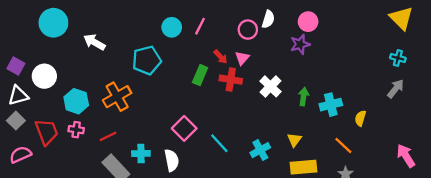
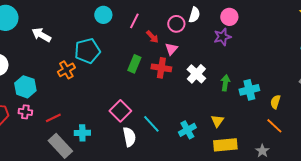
cyan circle: (172, 27) -> (103, 15), moved
red arrow: (221, 57) -> (152, 37), moved
orange cross: (117, 97) -> (66, 70), moved, size x0.7
orange line: (343, 146) -> (274, 126), moved
white semicircle: (172, 160) -> (129, 137), moved

